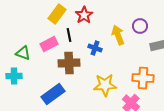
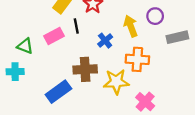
blue cross: (95, 48) -> (105, 41), turned 32
brown cross: (69, 63) -> (85, 69), moved
orange cross: (143, 78) -> (137, 59), moved

